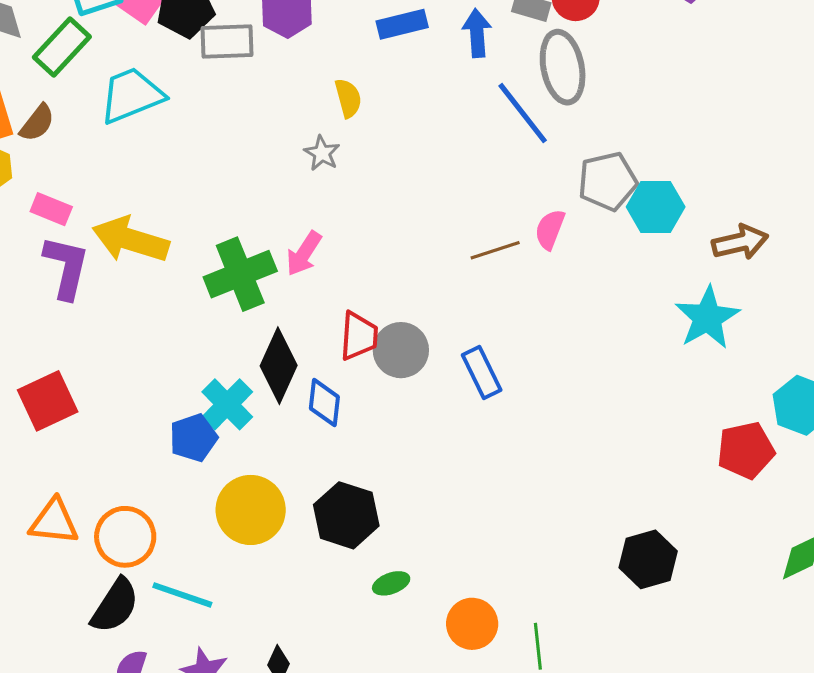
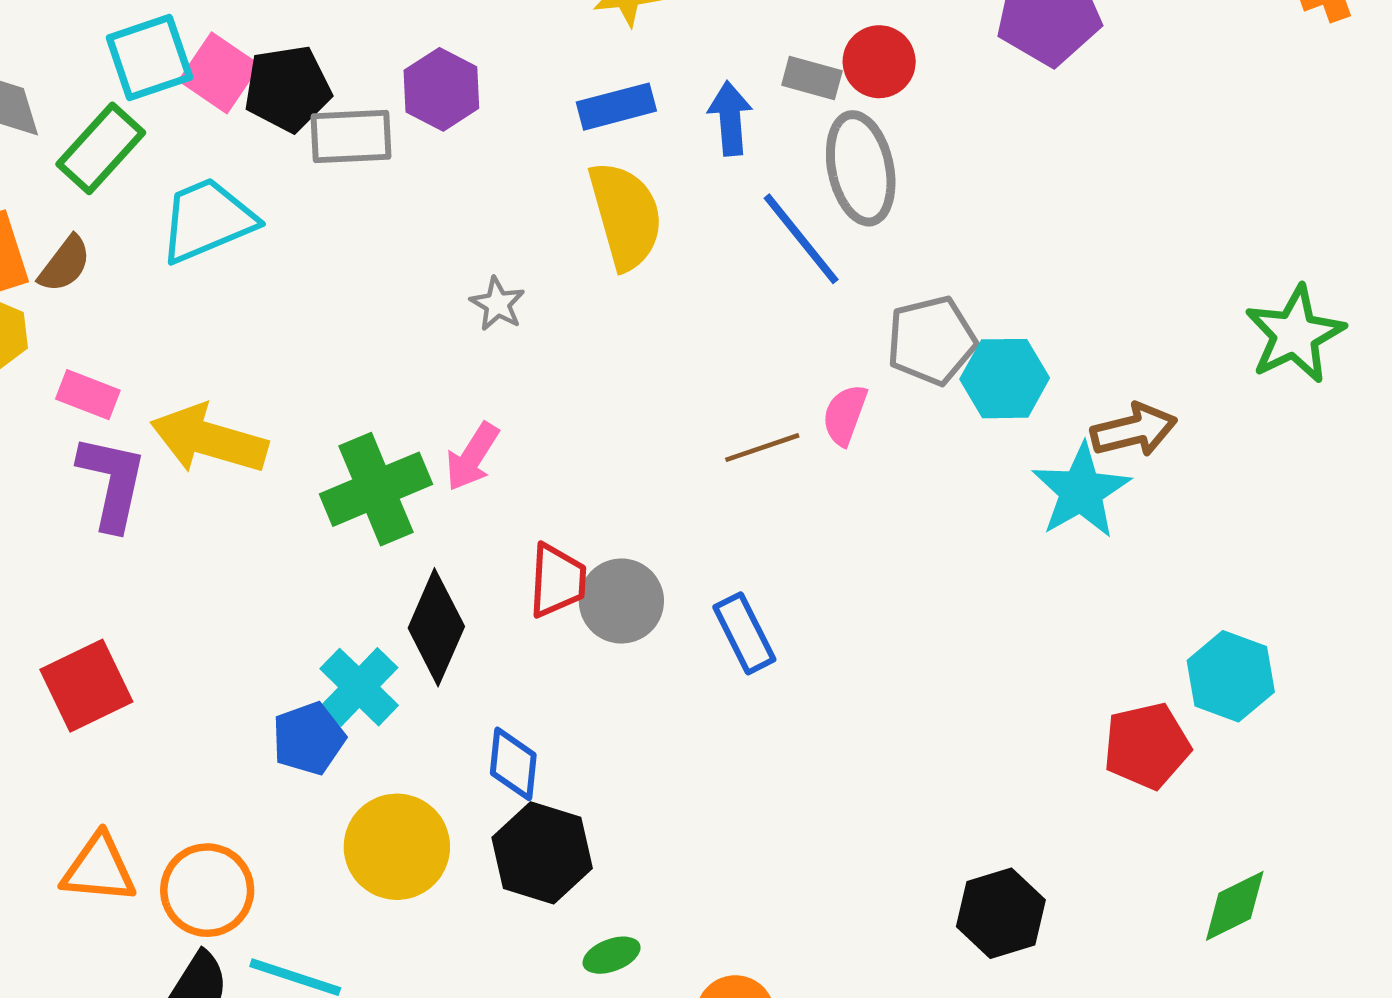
yellow semicircle: (348, 98) -> (626, 215), moved, size x1.8
cyan star: (707, 318) -> (1081, 491), moved
blue diamond: (324, 403) -> (513, 764), moved

